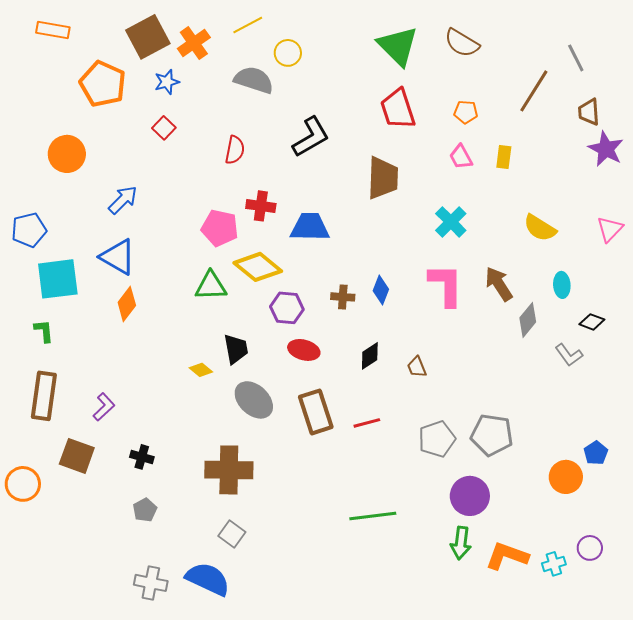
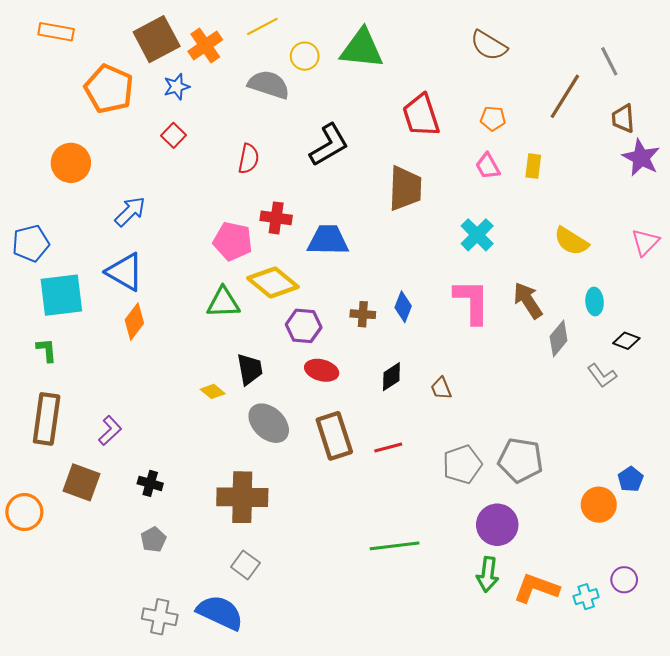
green triangle: (398, 46) -> (362, 49), moved, turned -39

